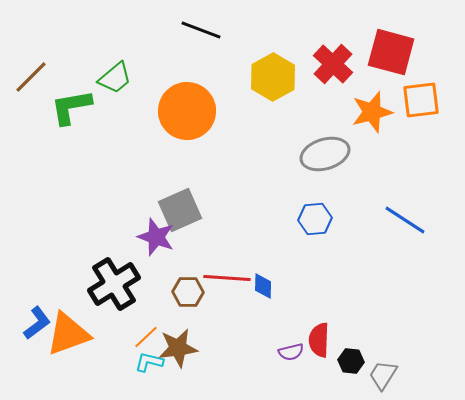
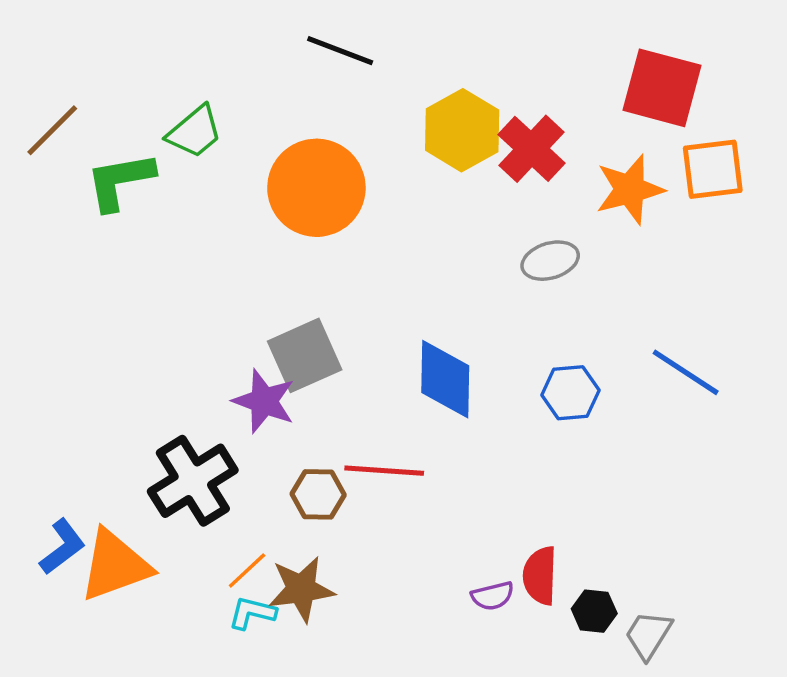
red cross: (333, 64) -> (532, 149), moved
gray ellipse: (325, 154) -> (550, 261), size x0.7
blue hexagon: (315, 219) -> (570, 393), moved
blue diamond: (263, 286) -> (445, 379), moved, size x1.8

